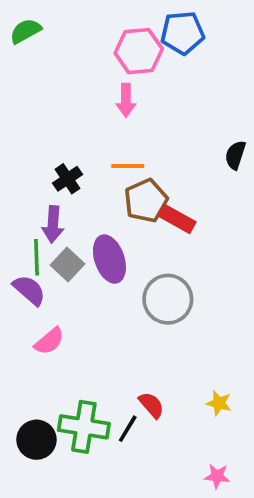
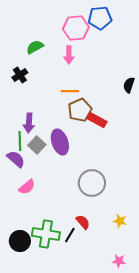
green semicircle: (26, 31) -> (35, 47), moved
black cross: (67, 179) -> (20, 75), moved
gray circle: (168, 299) -> (92, 183), moved

